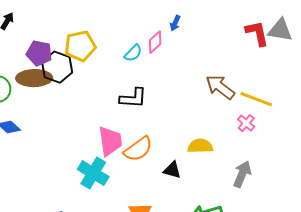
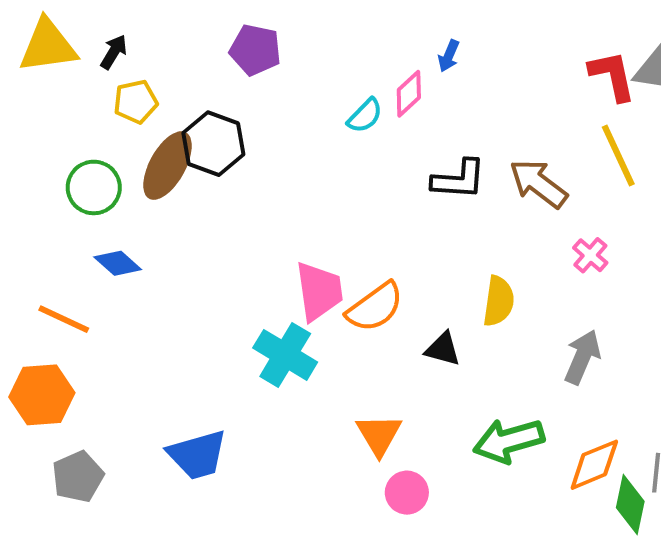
yellow pentagon: (80, 46) -> (136, 102), moved, size x0.7
purple pentagon: (39, 53) -> (255, 50), moved
brown ellipse: (34, 78) -> (168, 166), turned -60
black L-shape: (133, 98) -> (459, 179), moved
yellow line: (256, 99) -> (618, 156), moved, turned 44
yellow semicircle: (200, 146) -> (499, 301), turned 100

